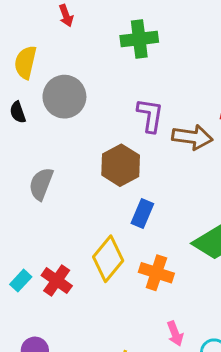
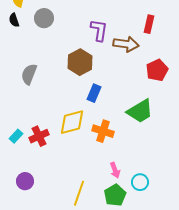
gray circle: (64, 97) -> (44, 18), size x0.7
black semicircle: (18, 112) -> (14, 20), moved
yellow diamond: (108, 259) -> (72, 122), turned 36
red cross: (57, 281) -> (39, 136), turned 30

